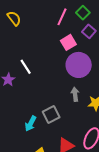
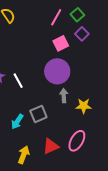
purple circle: (79, 65) -> (57, 71), moved
white line: (26, 67) -> (18, 81), moved

